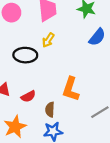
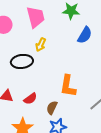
brown semicircle: (50, 110) -> (52, 108), turned 32

